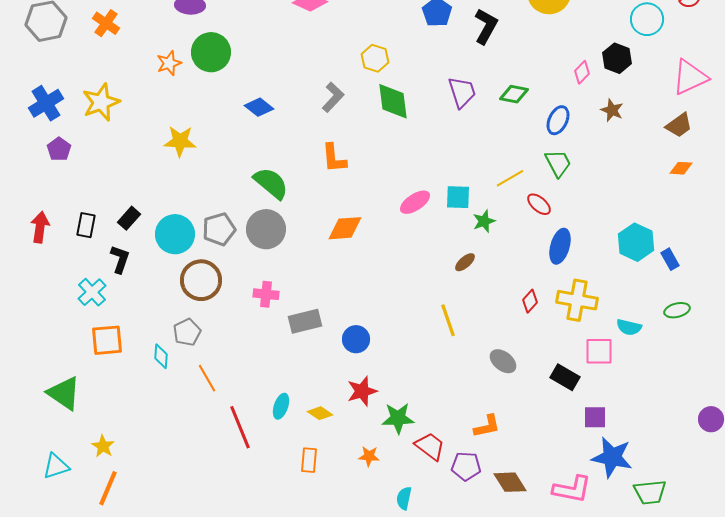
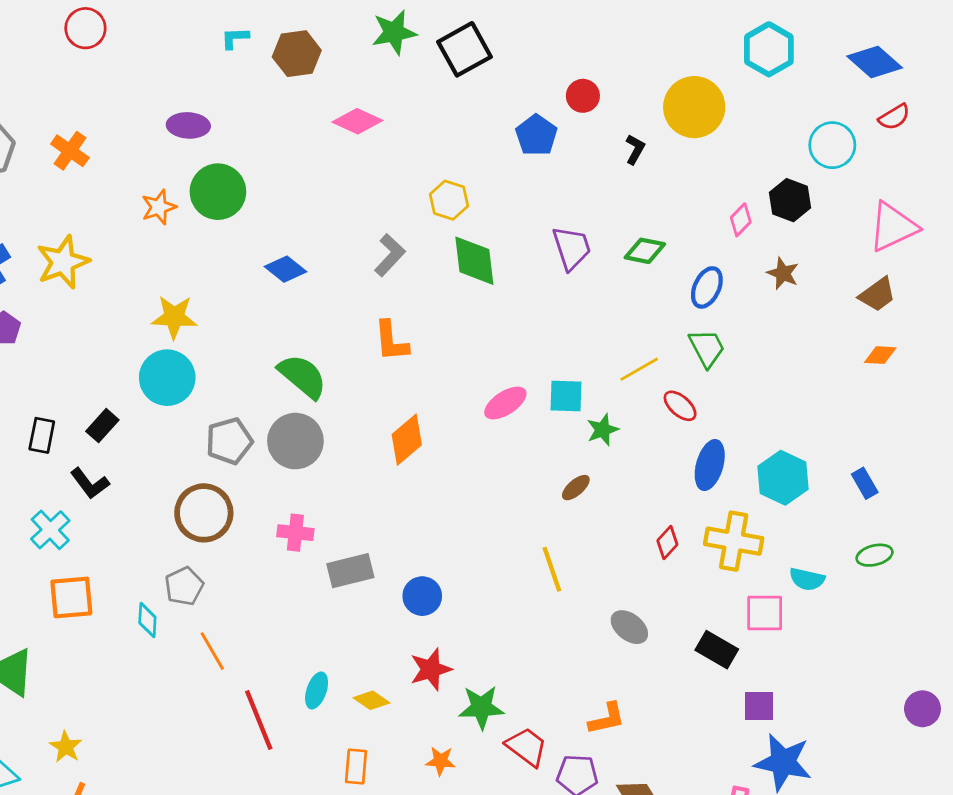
black L-shape: (486, 26) -> (635, 149), moved, size x0.6
orange diamond: (345, 228) -> (407, 440), turned -36
cyan circle: (175, 234) -> (167, 378), moved
cyan hexagon: (636, 242) -> (783, 478), moved
black L-shape: (120, 259) -> (90, 483), turned 124

